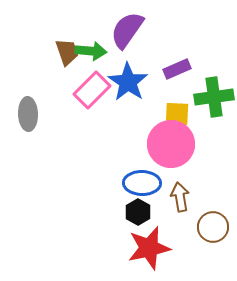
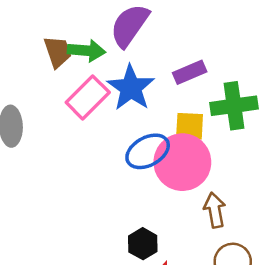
blue ellipse: (142, 183) -> (148, 151), moved, turned -30
brown arrow: (180, 197) -> (215, 210), moved

